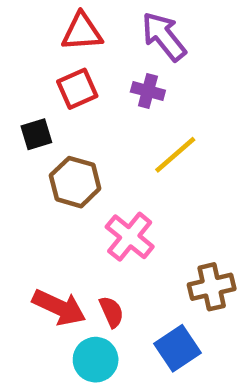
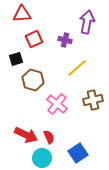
red triangle: (82, 32) -> (22, 14), moved
purple arrow: (164, 36) -> (87, 22), moved, turned 50
brown cross: (212, 287) -> (93, 100), moved

